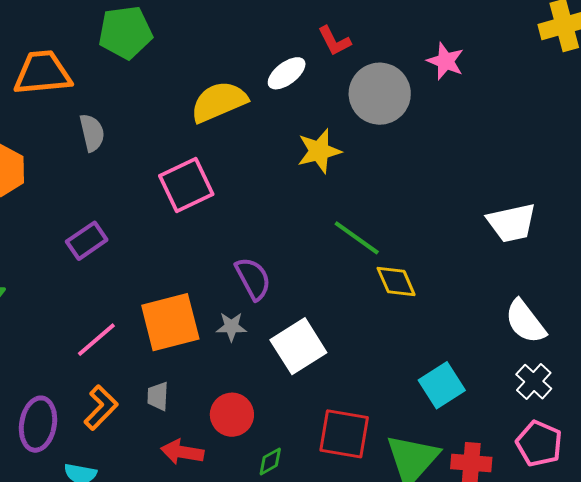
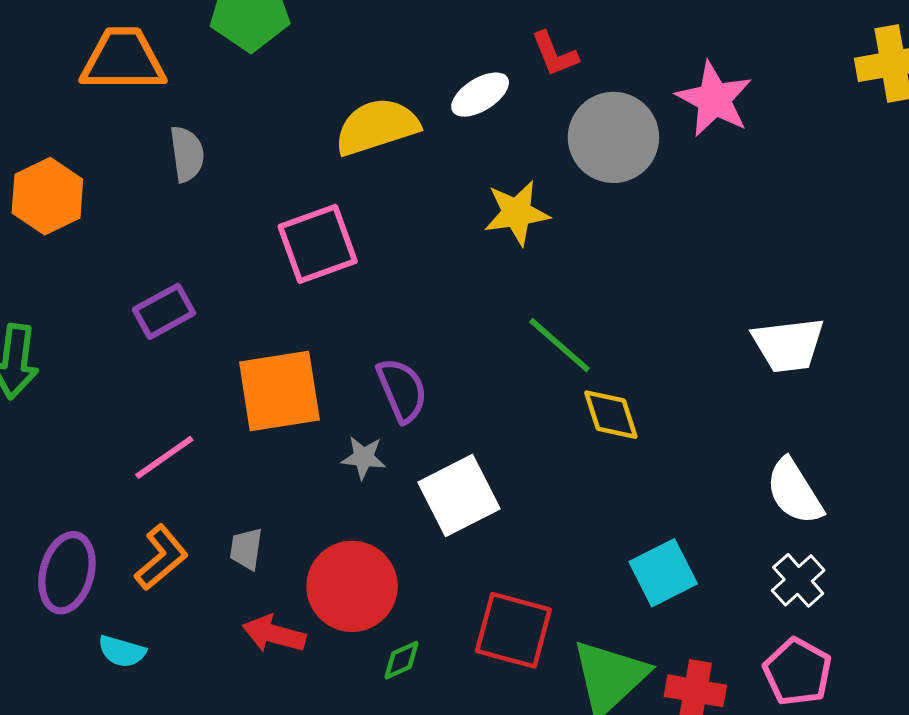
pink star: (445, 61) -> (714, 99), size x1.4
orange square: (170, 322) -> (279, 391), moved
red circle: (232, 415) -> (352, 586), size x1.4

